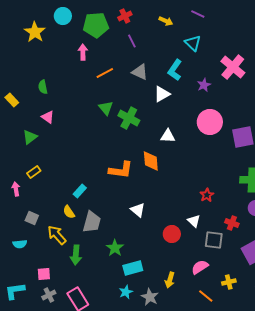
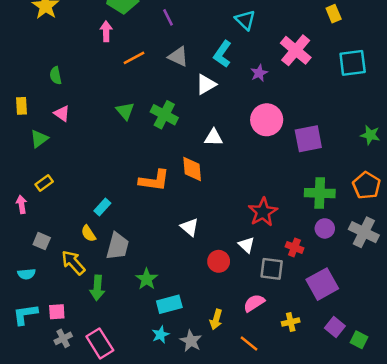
yellow rectangle: (12, 100) -> (21, 106), moved, turned 40
green triangle: (106, 108) -> (125, 111), moved
red star: (207, 195) -> (263, 212), size x1.6
white triangle: (138, 210) -> (190, 227), moved
cyan L-shape: (15, 291) -> (25, 314), moved
orange line: (206, 296) -> (249, 343), moved

